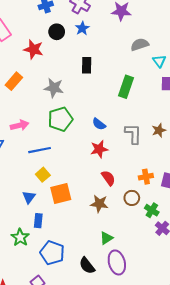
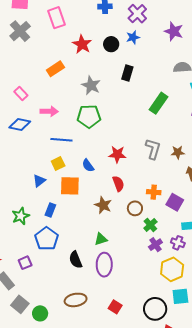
black circle: (57, 32) -> (111, 44), moved
blue semicircle: (99, 124) -> (88, 165), moved
blue rectangle: (38, 221) -> (50, 210), moved

